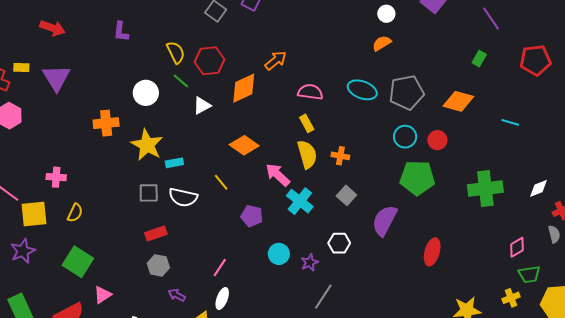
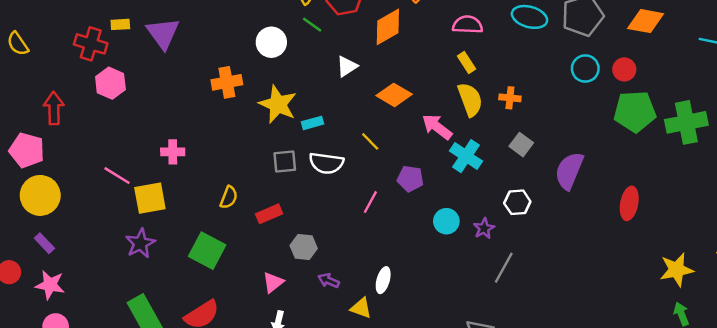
white triangle: (202, 105) -> (347, 66), moved
green pentagon: (417, 178) -> (635, 111), moved
yellow semicircle: (75, 213) -> (229, 197), moved
red rectangle: (156, 233) -> (269, 214), moved
pink line: (220, 268) -> (370, 202), moved
pink triangle: (103, 295) -> (273, 282), moved

